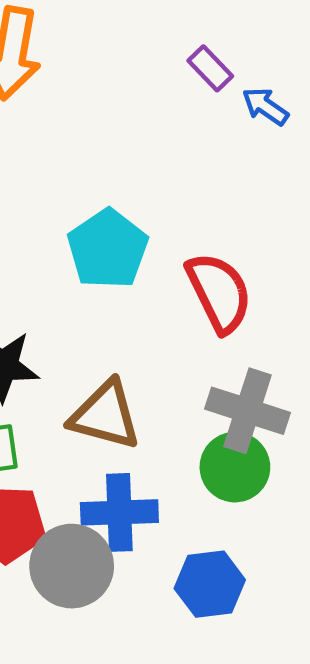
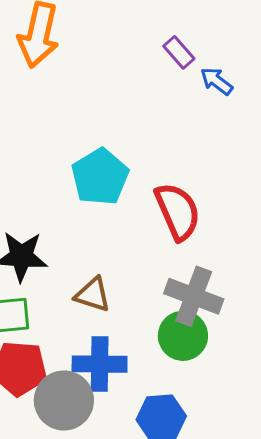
brown triangle: (105, 415) -> (93, 295), size x0.7

